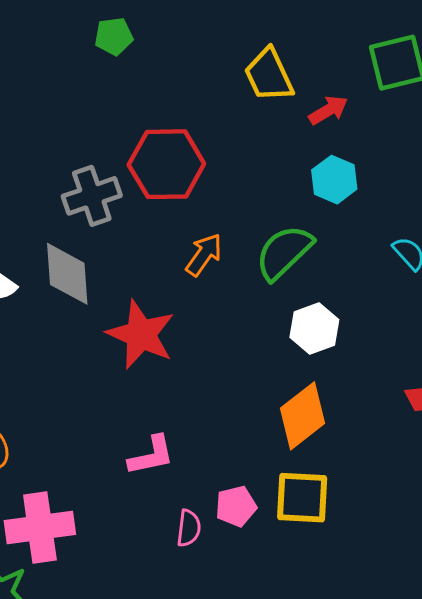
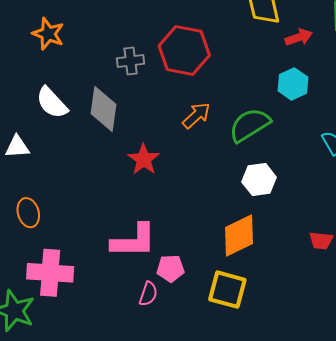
gray cross: (92, 196) -> (131, 61), size x0.7
red star: (141, 334) -> (144, 159), size x0.7
pink L-shape: (151, 456) -> (134, 241), size x1.4
pink pentagon: (236, 506) -> (171, 268), moved

